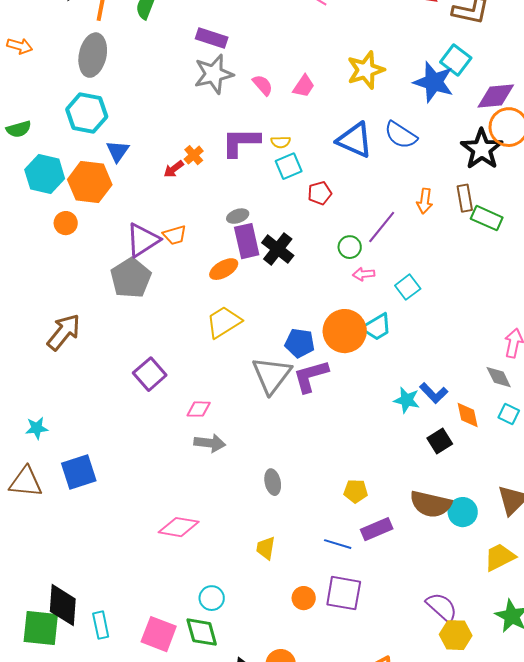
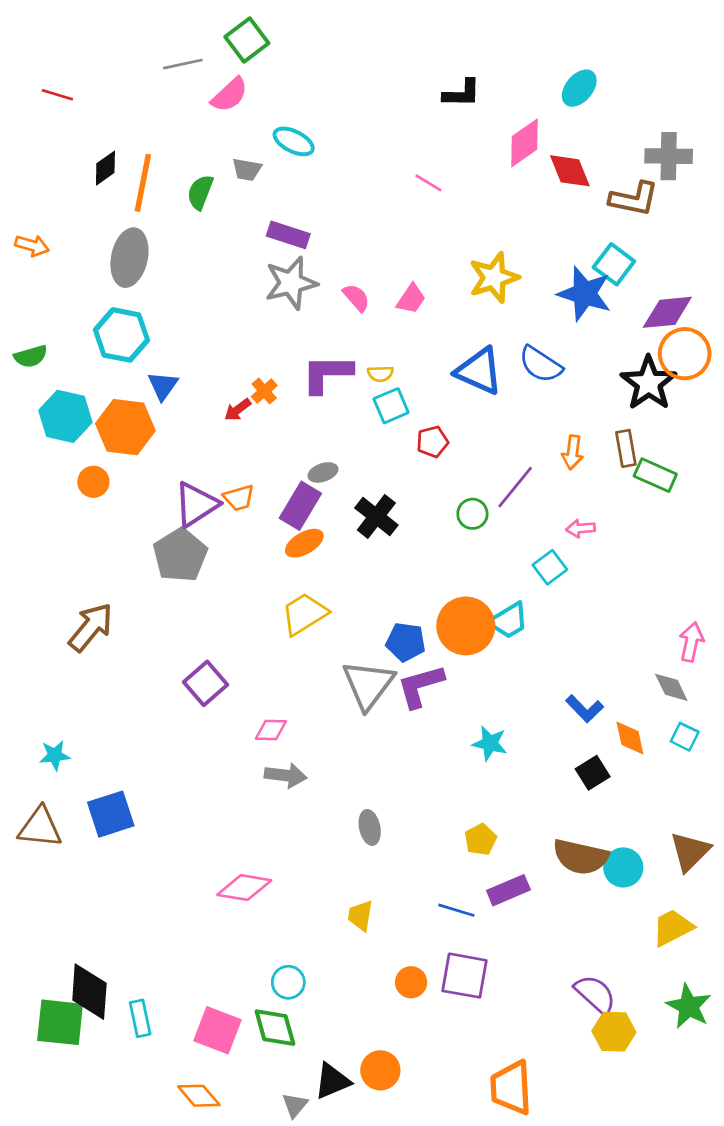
purple rectangle: (247, 241) -> (300, 506), moved, turned 44
pink arrow: (364, 274) -> (581, 529), moved
cyan star: (407, 400) -> (490, 743), moved
yellow pentagon: (356, 491) -> (480, 839), turned -30

